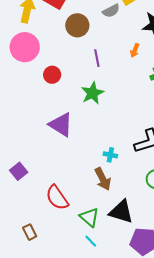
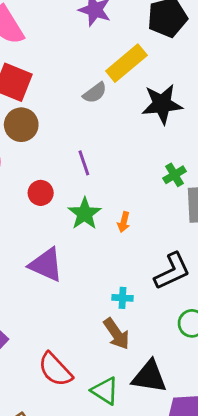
brown circle: (77, 25) -> (21, 125), moved
orange arrow: (135, 50) -> (124, 222), moved
red circle: (52, 75) -> (41, 193), moved

